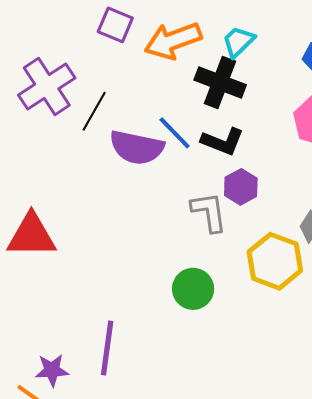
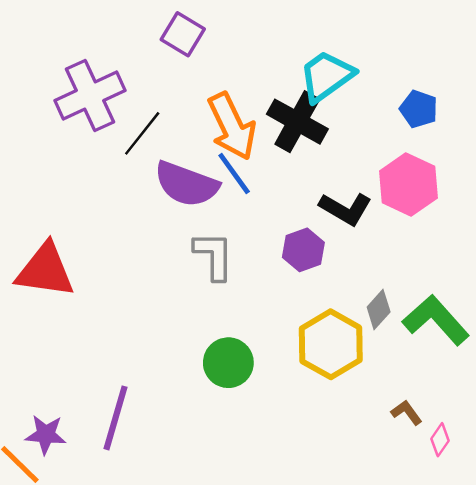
orange arrow: (173, 41) -> (232, 126), moved, turned -104
cyan trapezoid: (238, 42) -> (326, 76), size x1.4
black L-shape: (223, 141) -> (346, 209), moved
gray L-shape: (209, 212) -> (214, 256), moved

